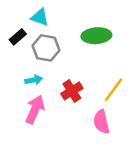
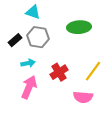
black rectangle: (18, 37) -> (15, 40), moved
pink semicircle: (101, 122) -> (83, 97), turned -72

